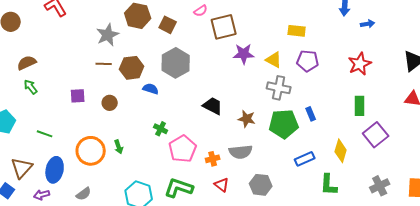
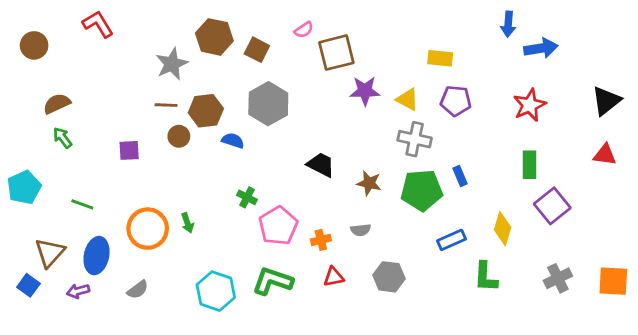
blue arrow: (368, 24) -> (541, 48), size x1.6
brown circle: (110, 103) -> (179, 136), moved
gray semicircle: (241, 152) -> (361, 230), size x0.6
red triangle: (222, 185) -> (334, 277), turned -49

